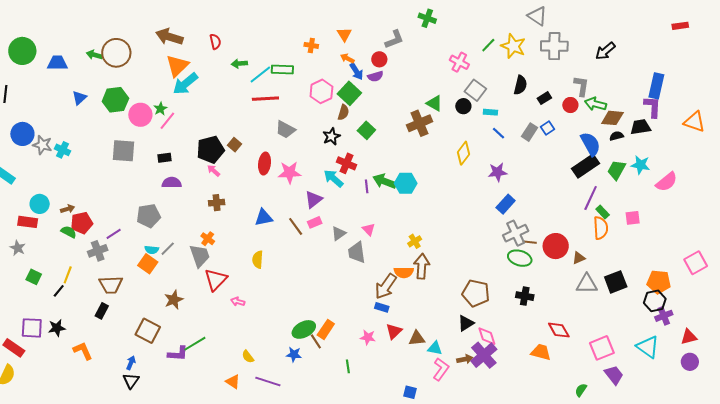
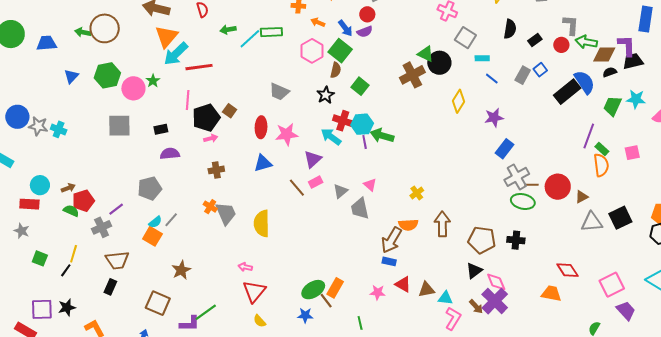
orange arrow: (347, 58) -> (318, 22), moved
red line: (265, 99) -> (199, 67), moved
black circle: (463, 106) -> (439, 63), moved, size x1.5
purple L-shape: (652, 107) -> (627, 46), moved
pink line: (167, 121) -> (188, 100), moved, turned -30
black rectangle: (586, 166) -> (567, 92), moved
pink arrow: (214, 171) -> (211, 138), turned 128
cyan hexagon: (406, 183) -> (362, 124), moved
blue triangle: (264, 218) -> (263, 163), moved
cyan semicircle: (152, 250) -> (155, 222), turned -40
gray trapezoid: (200, 256) -> (226, 213), moved
yellow semicircle: (258, 260) -> (262, 224), size x1.5
brown arrow: (422, 266) -> (442, 224), moved
red triangle: (216, 280) -> (254, 291), moved
black cross: (525, 296) -> (516, 240), moved
red triangle: (394, 331) -> (403, 284), turned -42
brown arrow: (465, 359) -> (476, 307), turned 63

